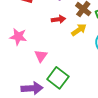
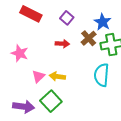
yellow arrow: (79, 30) -> (57, 76), moved, turned -147

